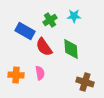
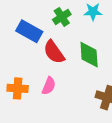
pink semicircle: (40, 73) -> (49, 86), turned 32

